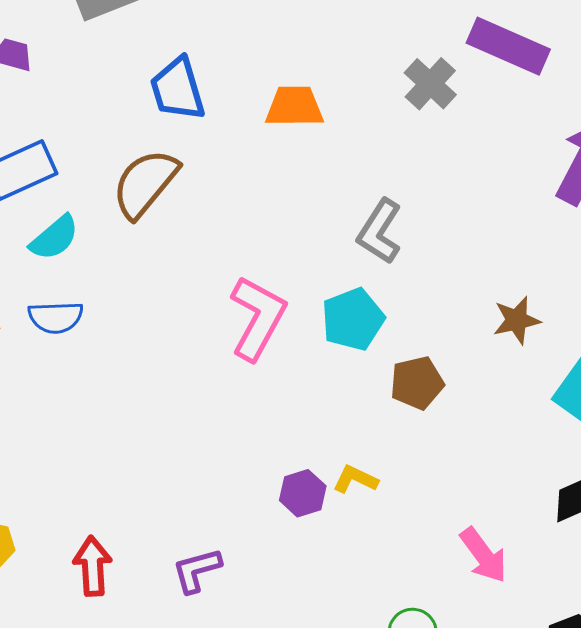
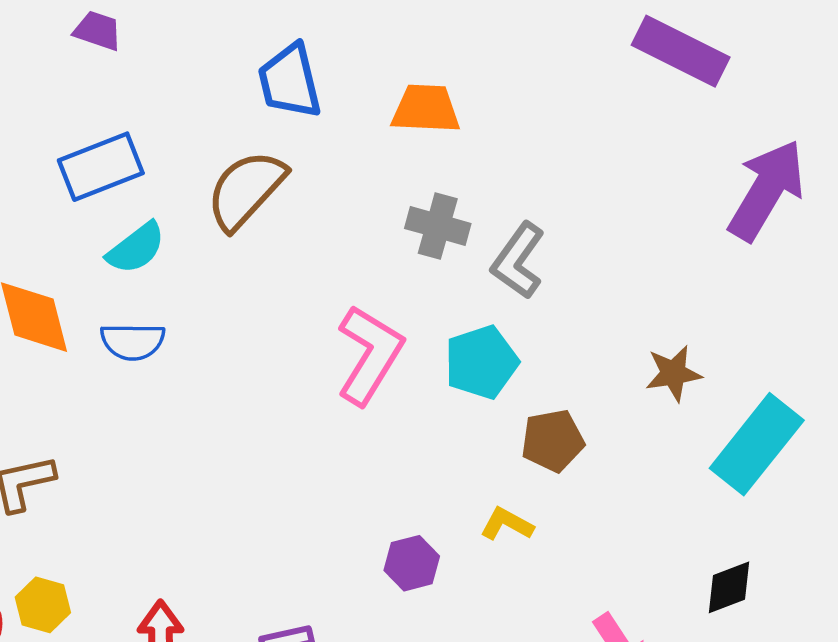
gray cross: (430, 84) -> (438, 226), moved, turned -30
yellow L-shape: (355, 479) -> (507, 524), moved

